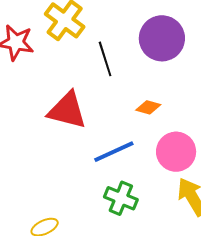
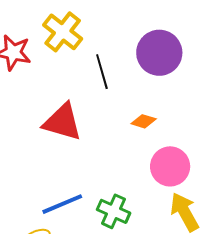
blue line: (114, 152) -> (62, 204), moved

